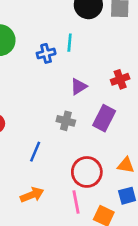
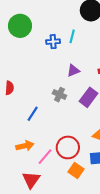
red circle: (87, 172) -> (68, 147), moved
pink line: (76, 202) -> (45, 157), moved, turned 42

